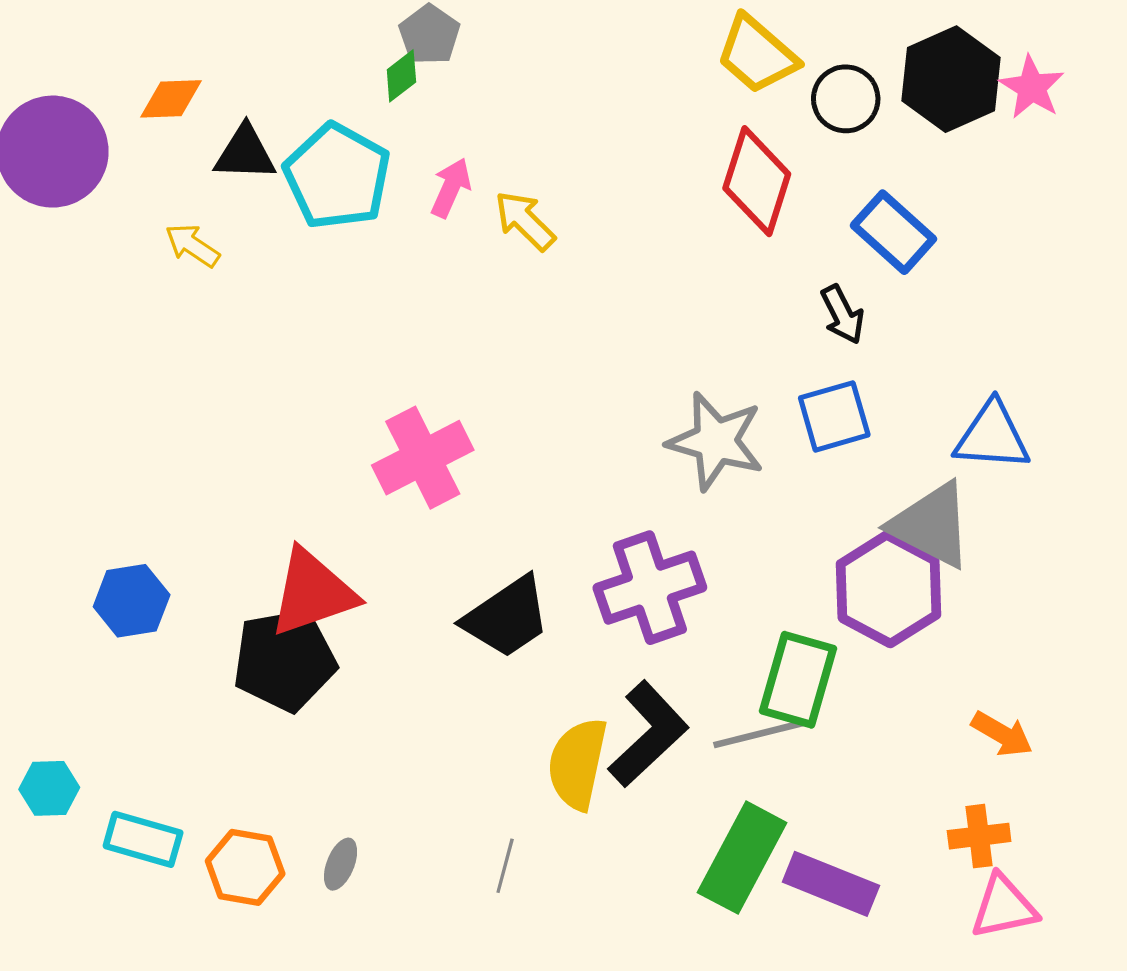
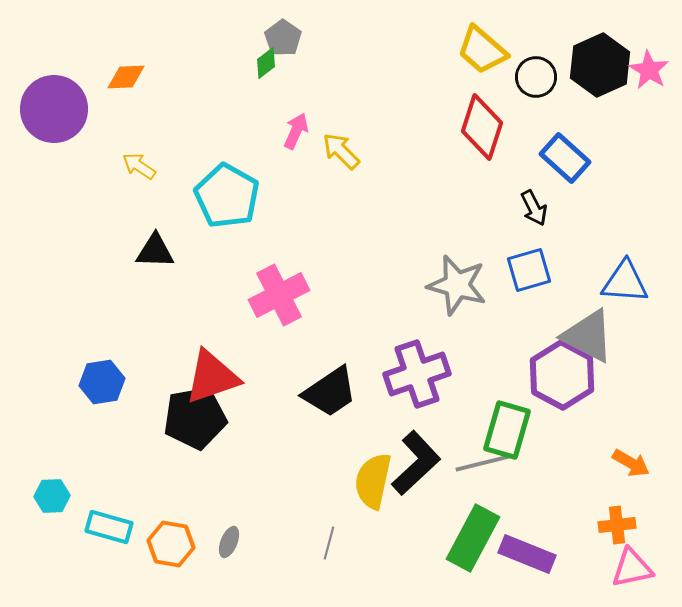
black triangle: (245, 153) -> (155, 251), moved
cyan pentagon: (337, 176) -> (227, 196), moved

